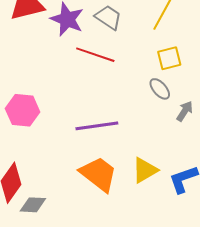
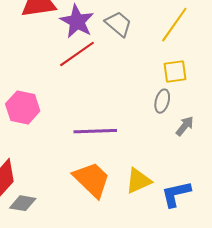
red line: (95, 55) -> (77, 54), moved, turned -60
gray ellipse: (160, 89) -> (162, 101), turned 50

